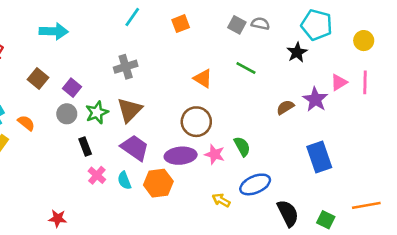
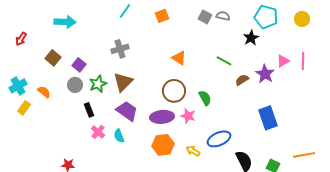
yellow circle: (364, 41) -> (302, 19), moved
green line: (246, 68) -> (224, 61), moved
green semicircle: (242, 146) -> (205, 98), moved
orange hexagon: (158, 183) -> (163, 145), moved

